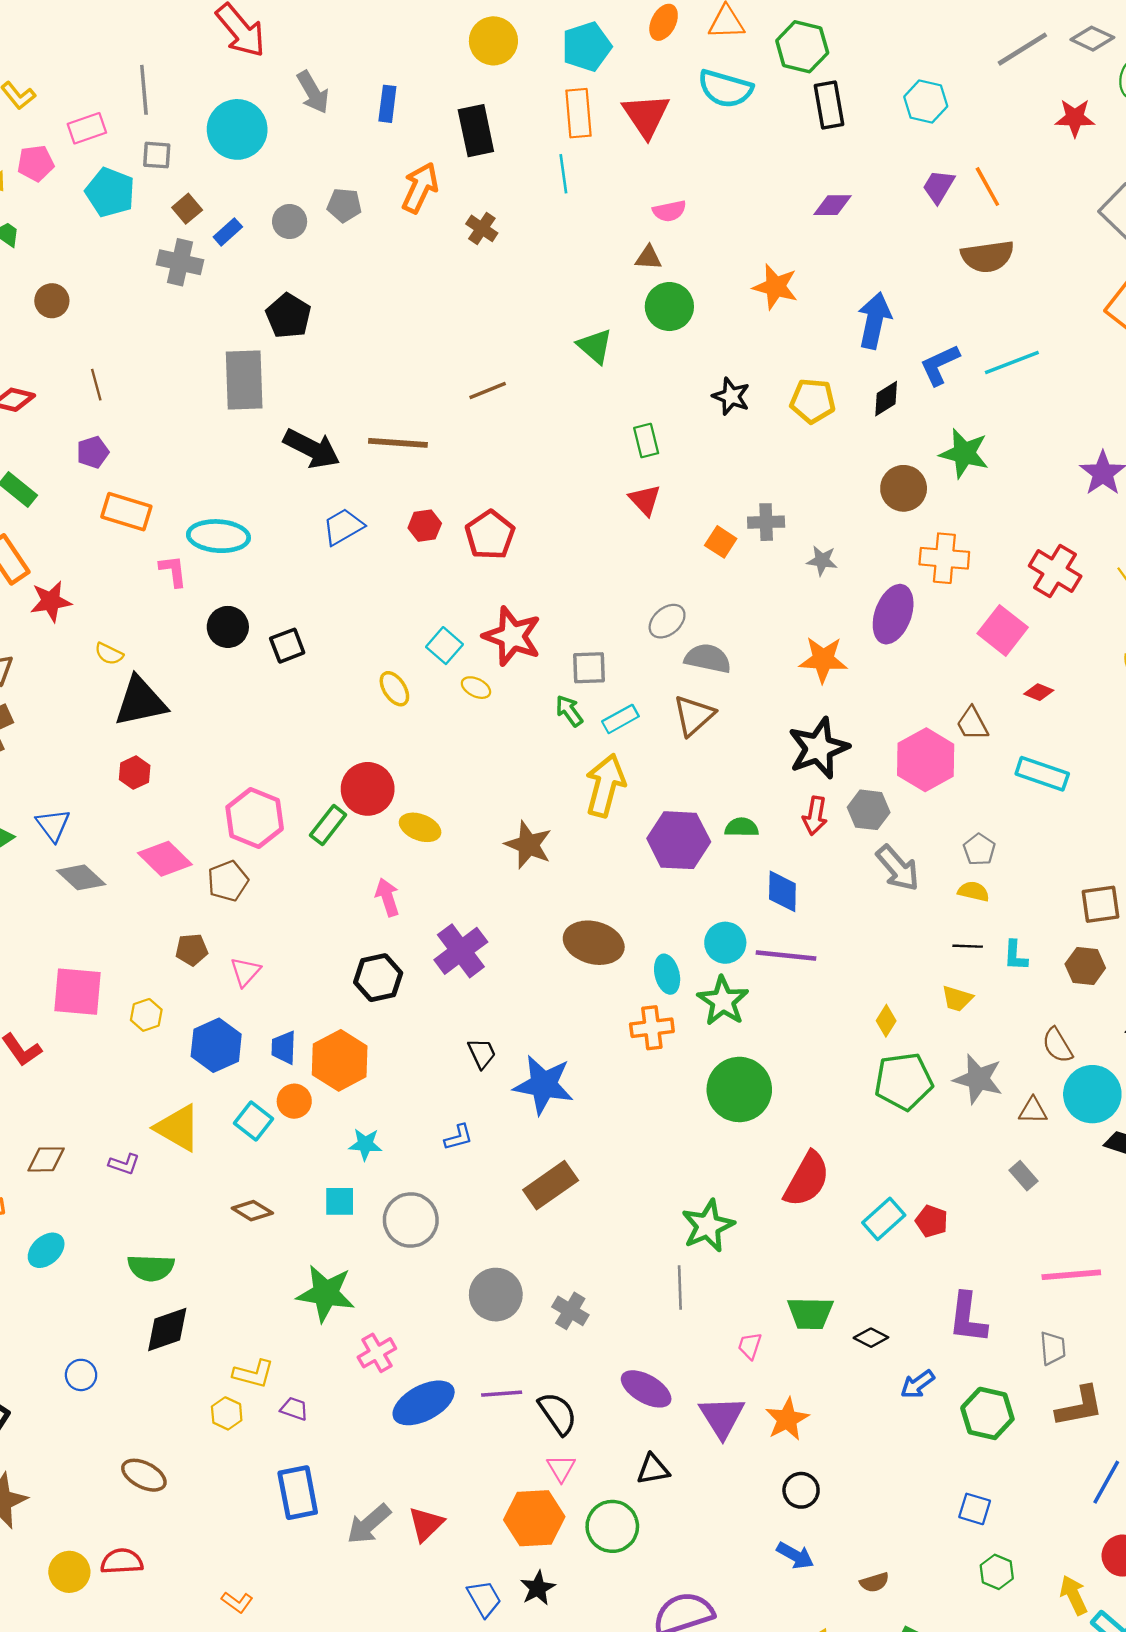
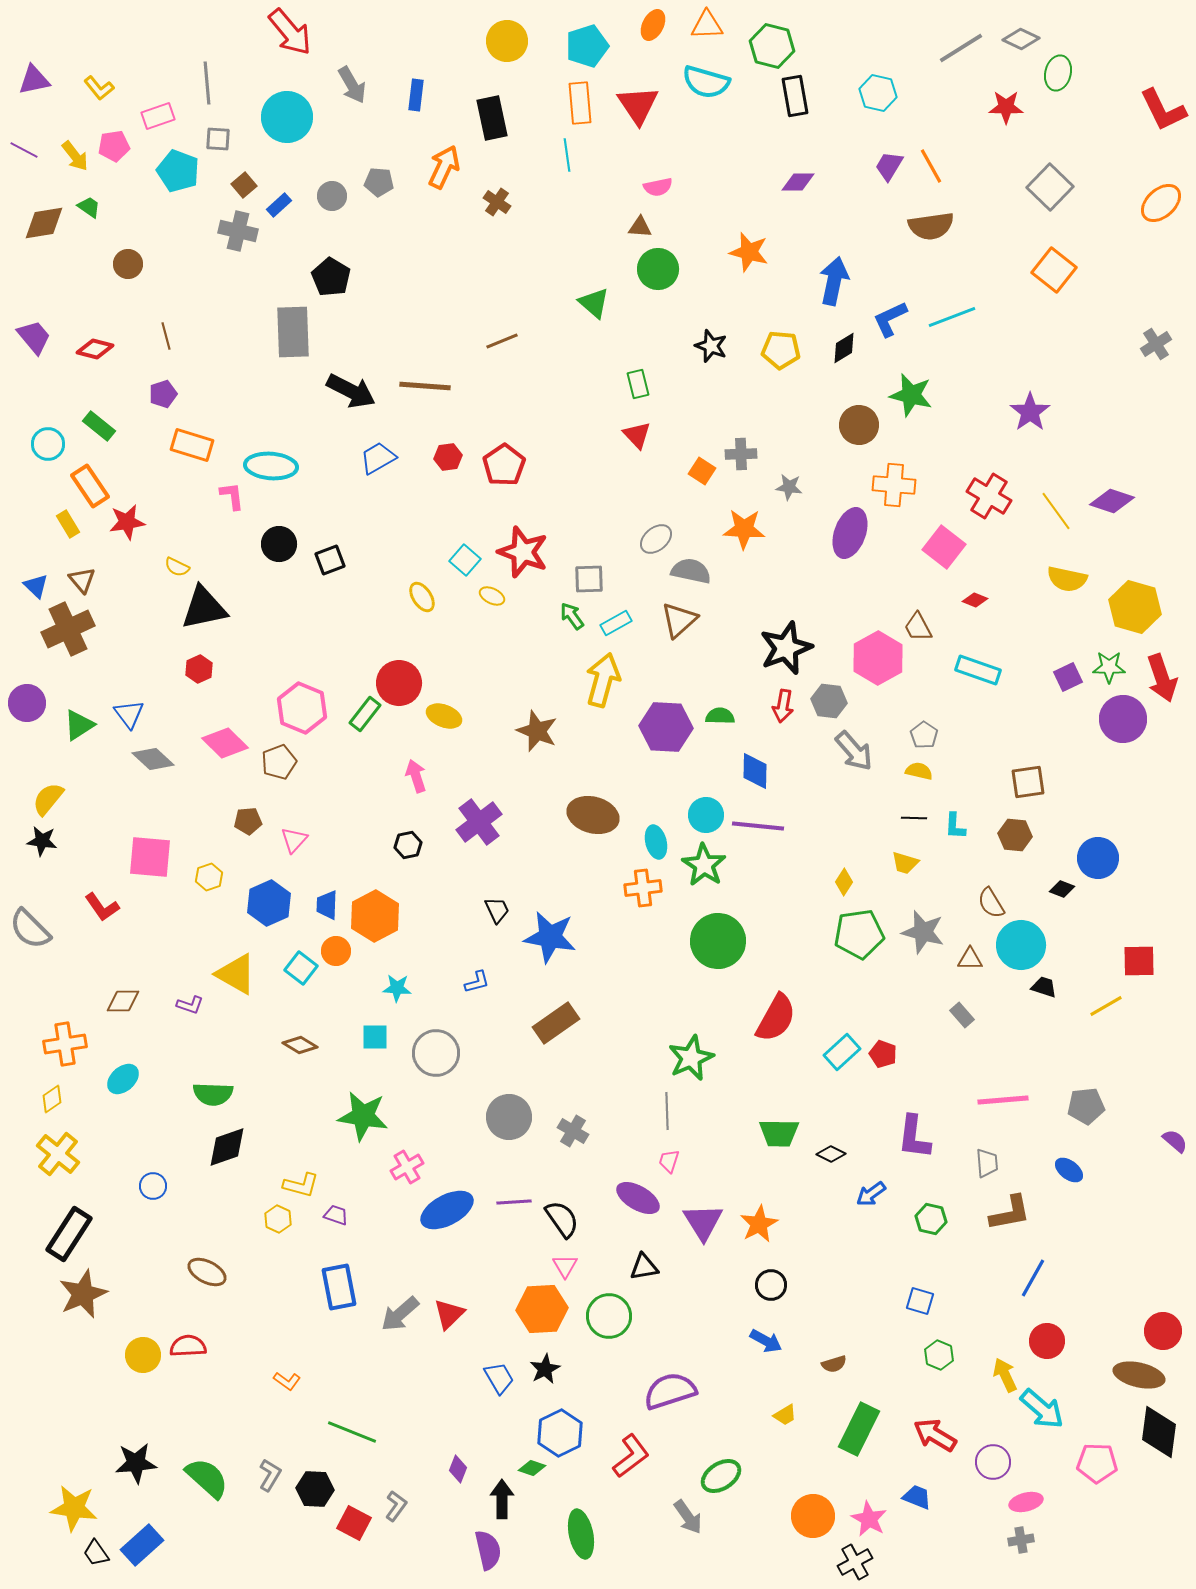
orange star: (823, 660) -> (744, 529), moved
black hexagon: (378, 978) -> (408, 845), size x0.7
pink trapezoid: (750, 1346) -> (669, 1161), moved
green hexagon: (987, 1413) -> (931, 1219), size x0.7

